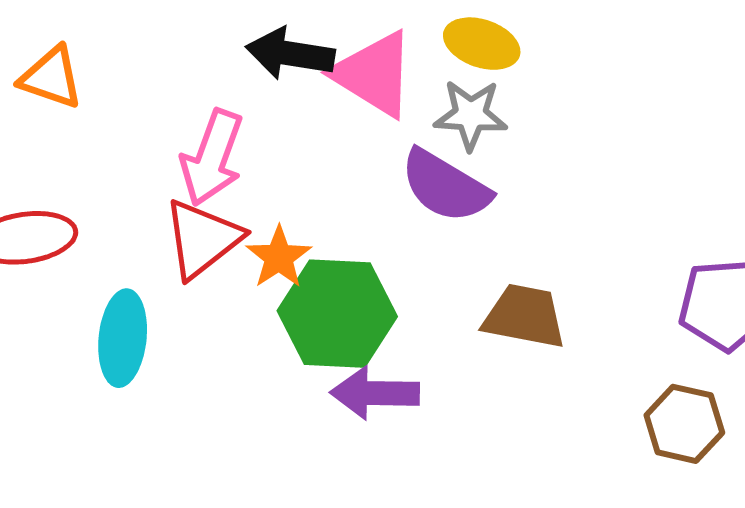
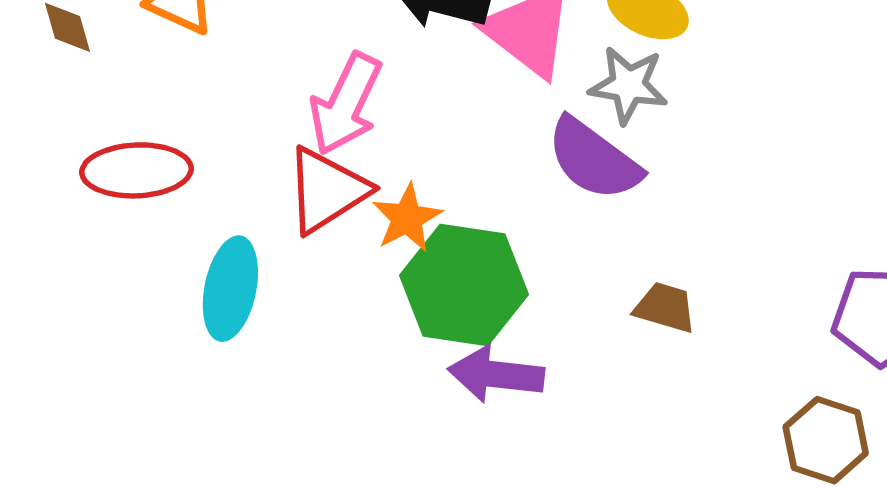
brown trapezoid: (525, 316) -> (665, 307), size x0.7

